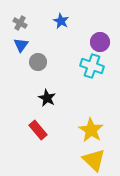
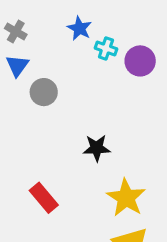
cyan cross: (92, 66) -> (106, 49), moved, size x0.6
black star: (47, 98) -> (97, 148), moved, turned -30

